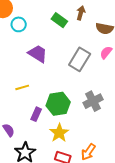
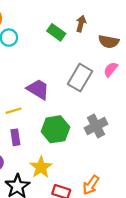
purple trapezoid: (38, 54) -> (38, 89), moved
purple rectangle: (36, 114) -> (15, 137), moved, turned -32
yellow star: (59, 133) -> (41, 167), moved

